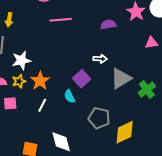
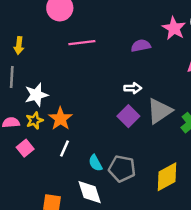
purple square: (82, 79) -> (128, 116), moved
cyan semicircle: (69, 96) -> (95, 163), moved
pink square: (10, 103) -> (25, 148), turned -32
gray pentagon: (99, 118) -> (122, 169), moved

